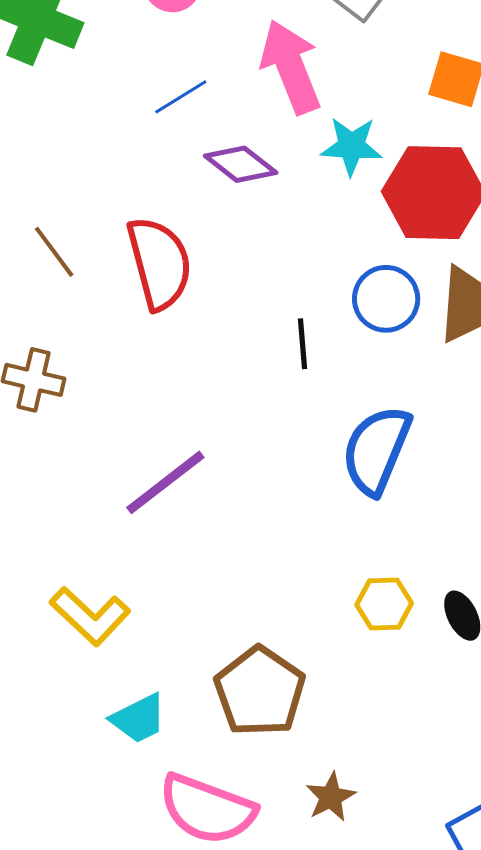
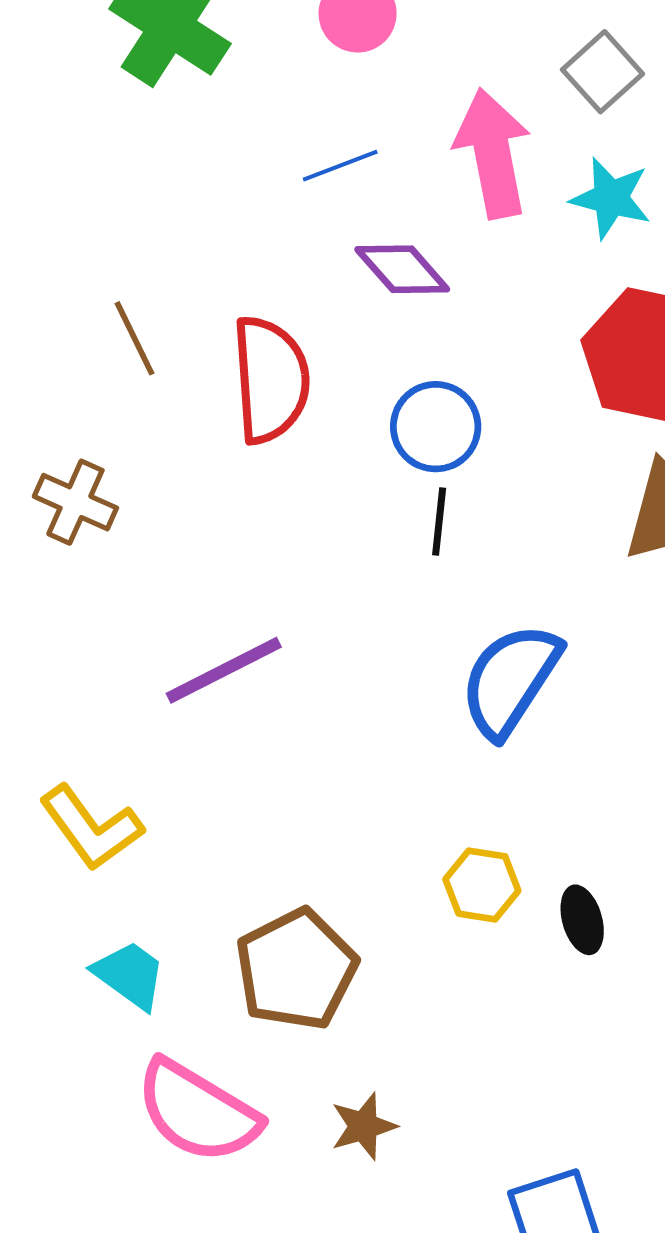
cyan star: (351, 146) -> (611, 198), moved
blue circle: (386, 299) -> (436, 427), moved
cyan trapezoid: (139, 718) -> (130, 975), turned -128

